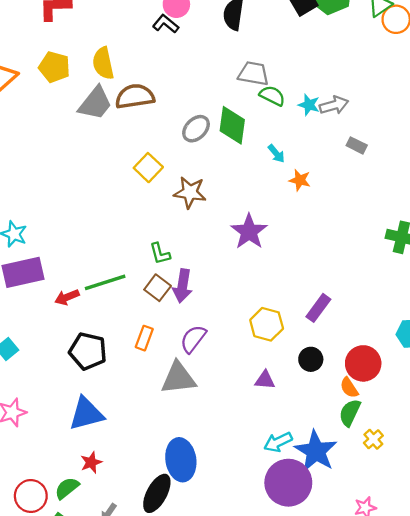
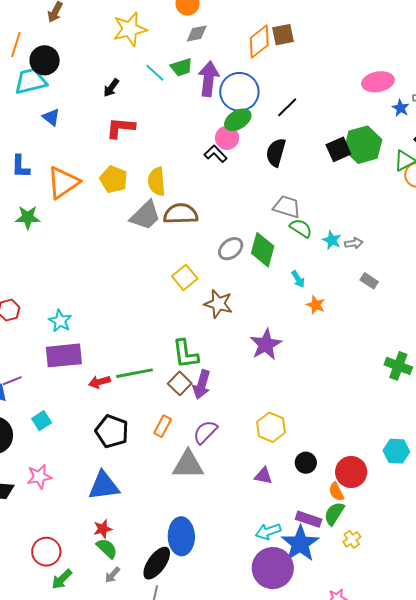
gray arrow: (334, 105) -> (354, 243), size x0.7
green L-shape: (160, 254) -> (186, 354), size x1.5
purple rectangle: (318, 308) -> (309, 519), moved, turned 65
green semicircle: (67, 488) -> (107, 548), moved, turned 75

